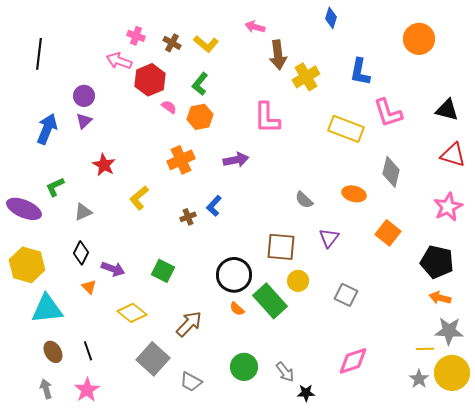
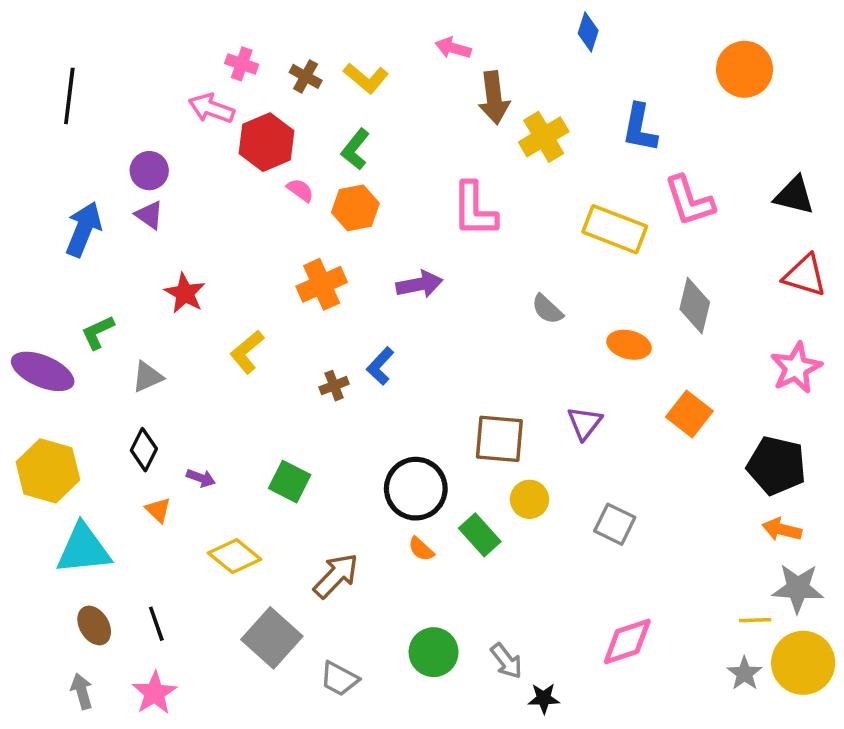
purple triangle: (84, 121) -> (149, 215), turned -42
gray semicircle: (304, 200) -> (547, 309), moved
purple arrow: (113, 269) -> (201, 478), size x0.7
green rectangle: (270, 301) -> (480, 535), size x0.7

